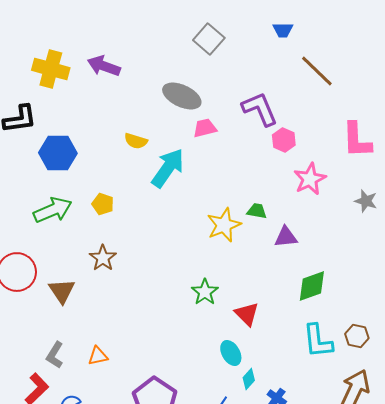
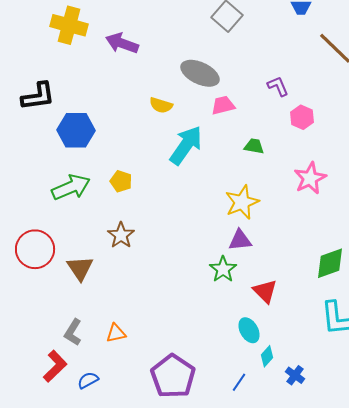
yellow cross: (51, 69) -> (69, 25), moved
purple L-shape: (260, 109) -> (278, 86), size x0.6
yellow semicircle: (136, 141) -> (161, 105), moved
pink star: (310, 179) -> (310, 178), moved
green trapezoid: (257, 211) -> (254, 146), moved
purple triangle: (286, 237) -> (240, 240), moved

